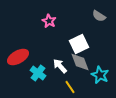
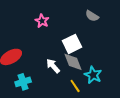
cyan cross: (38, 73) -> (23, 82), moved, turned 35
yellow line: (70, 87) -> (75, 86), moved

